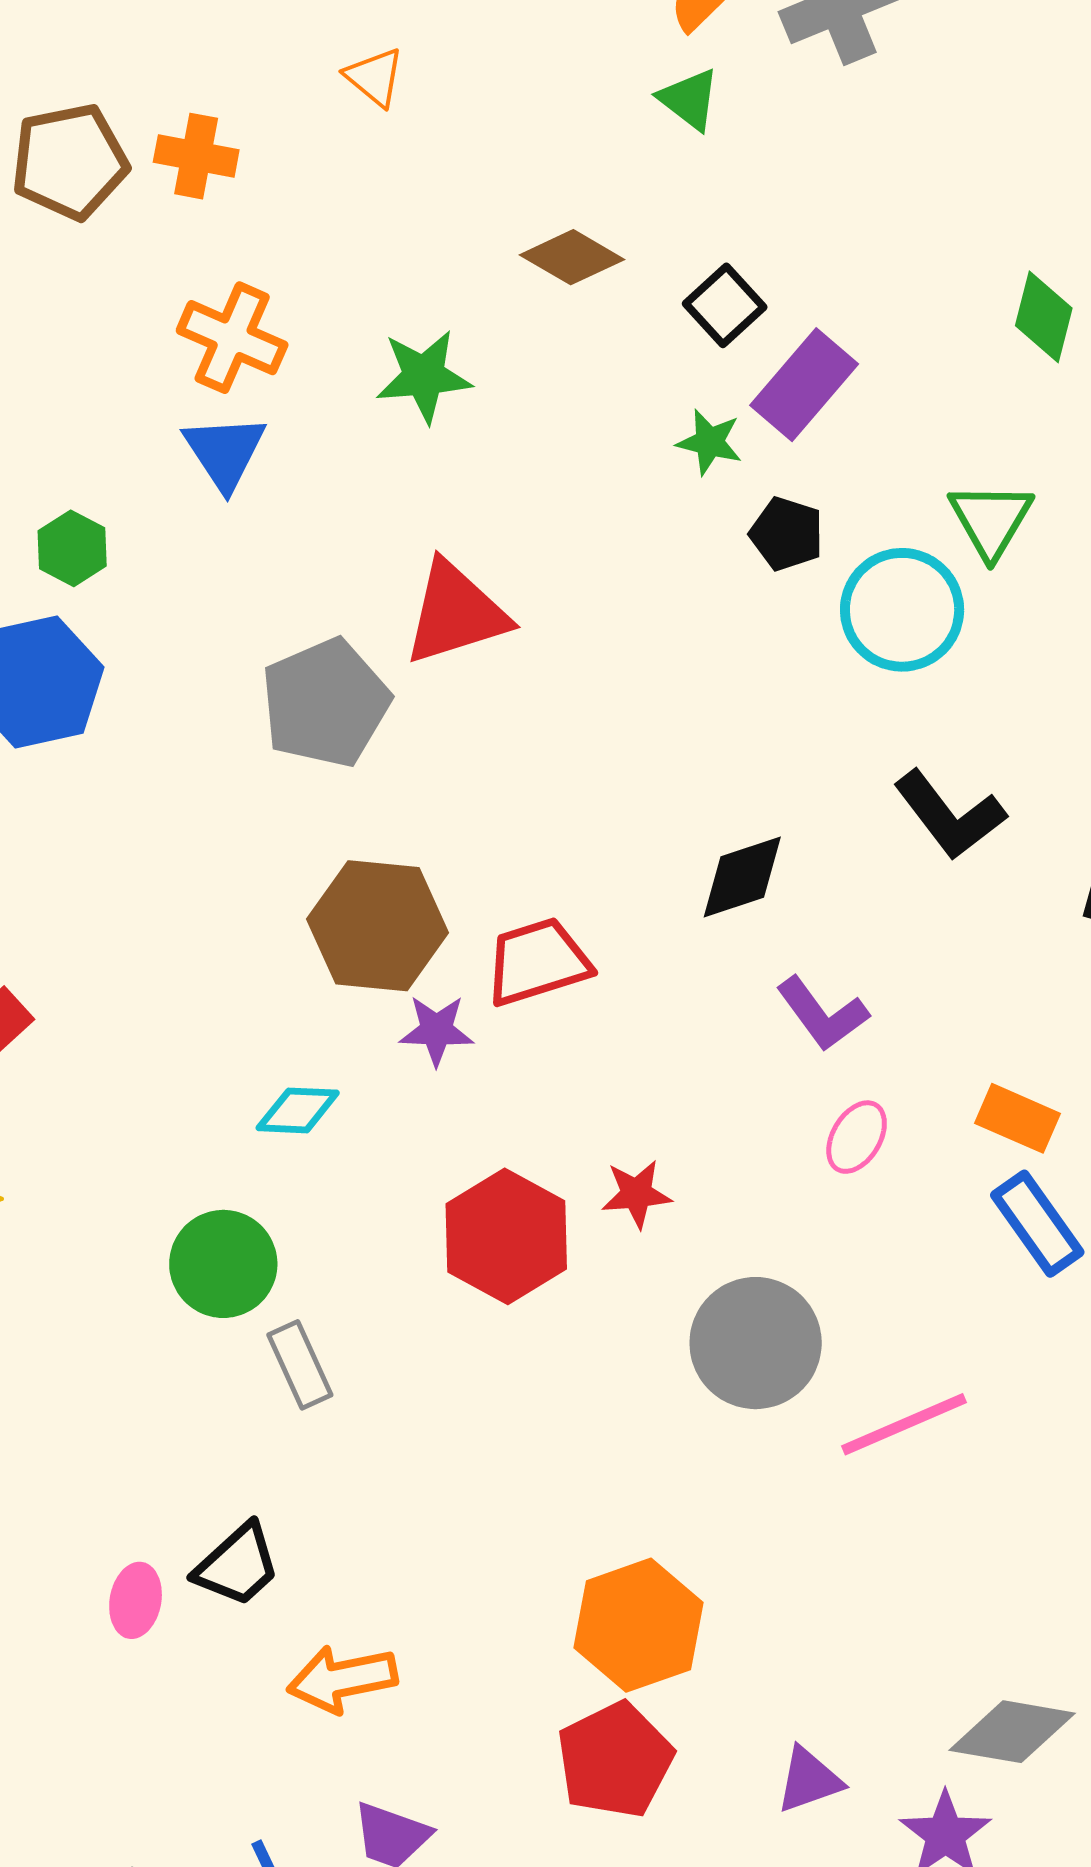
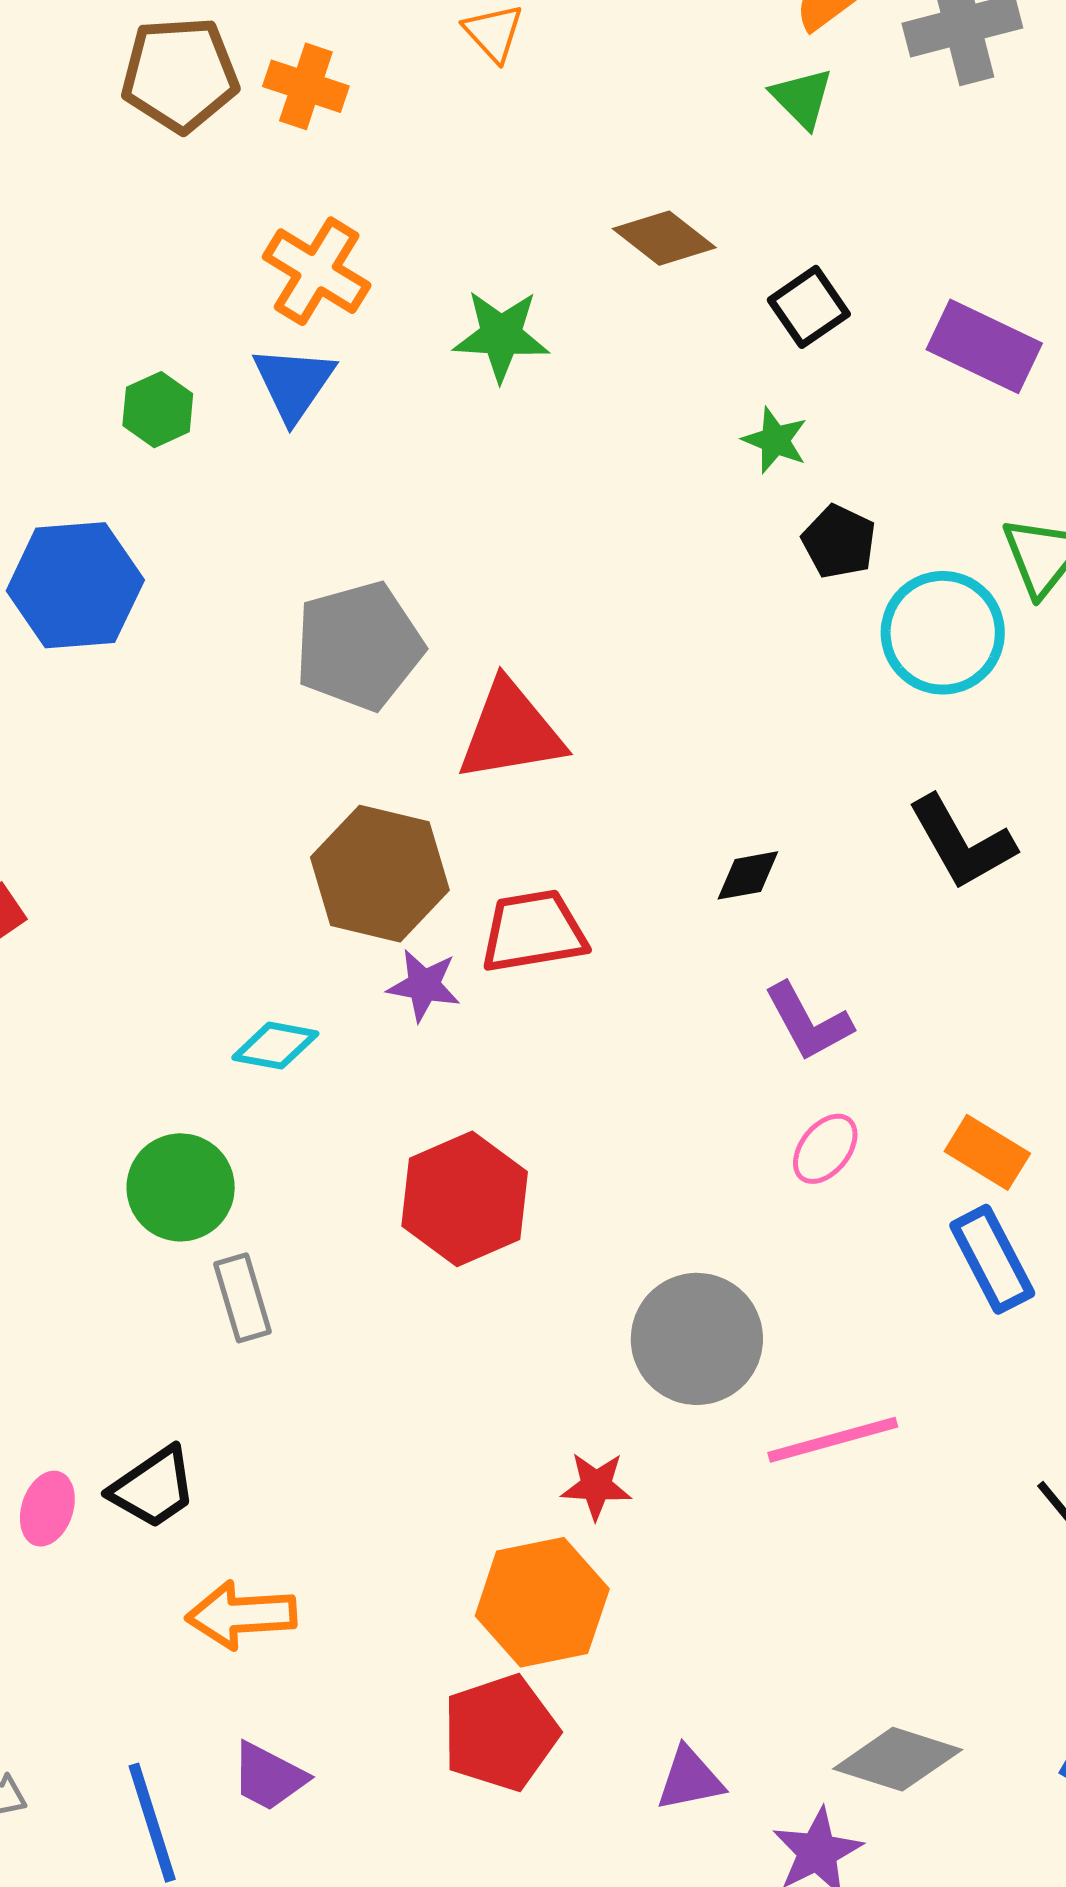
purple rectangle: (804, 385) -> (984, 346), moved, turned 67
green hexagon: (72, 548) -> (158, 410), moved
red triangle: (456, 613) -> (511, 732), moved
black diamond: (742, 877) -> (748, 875), size x0.7
red star: (636, 1194) -> (596, 1486), moved

